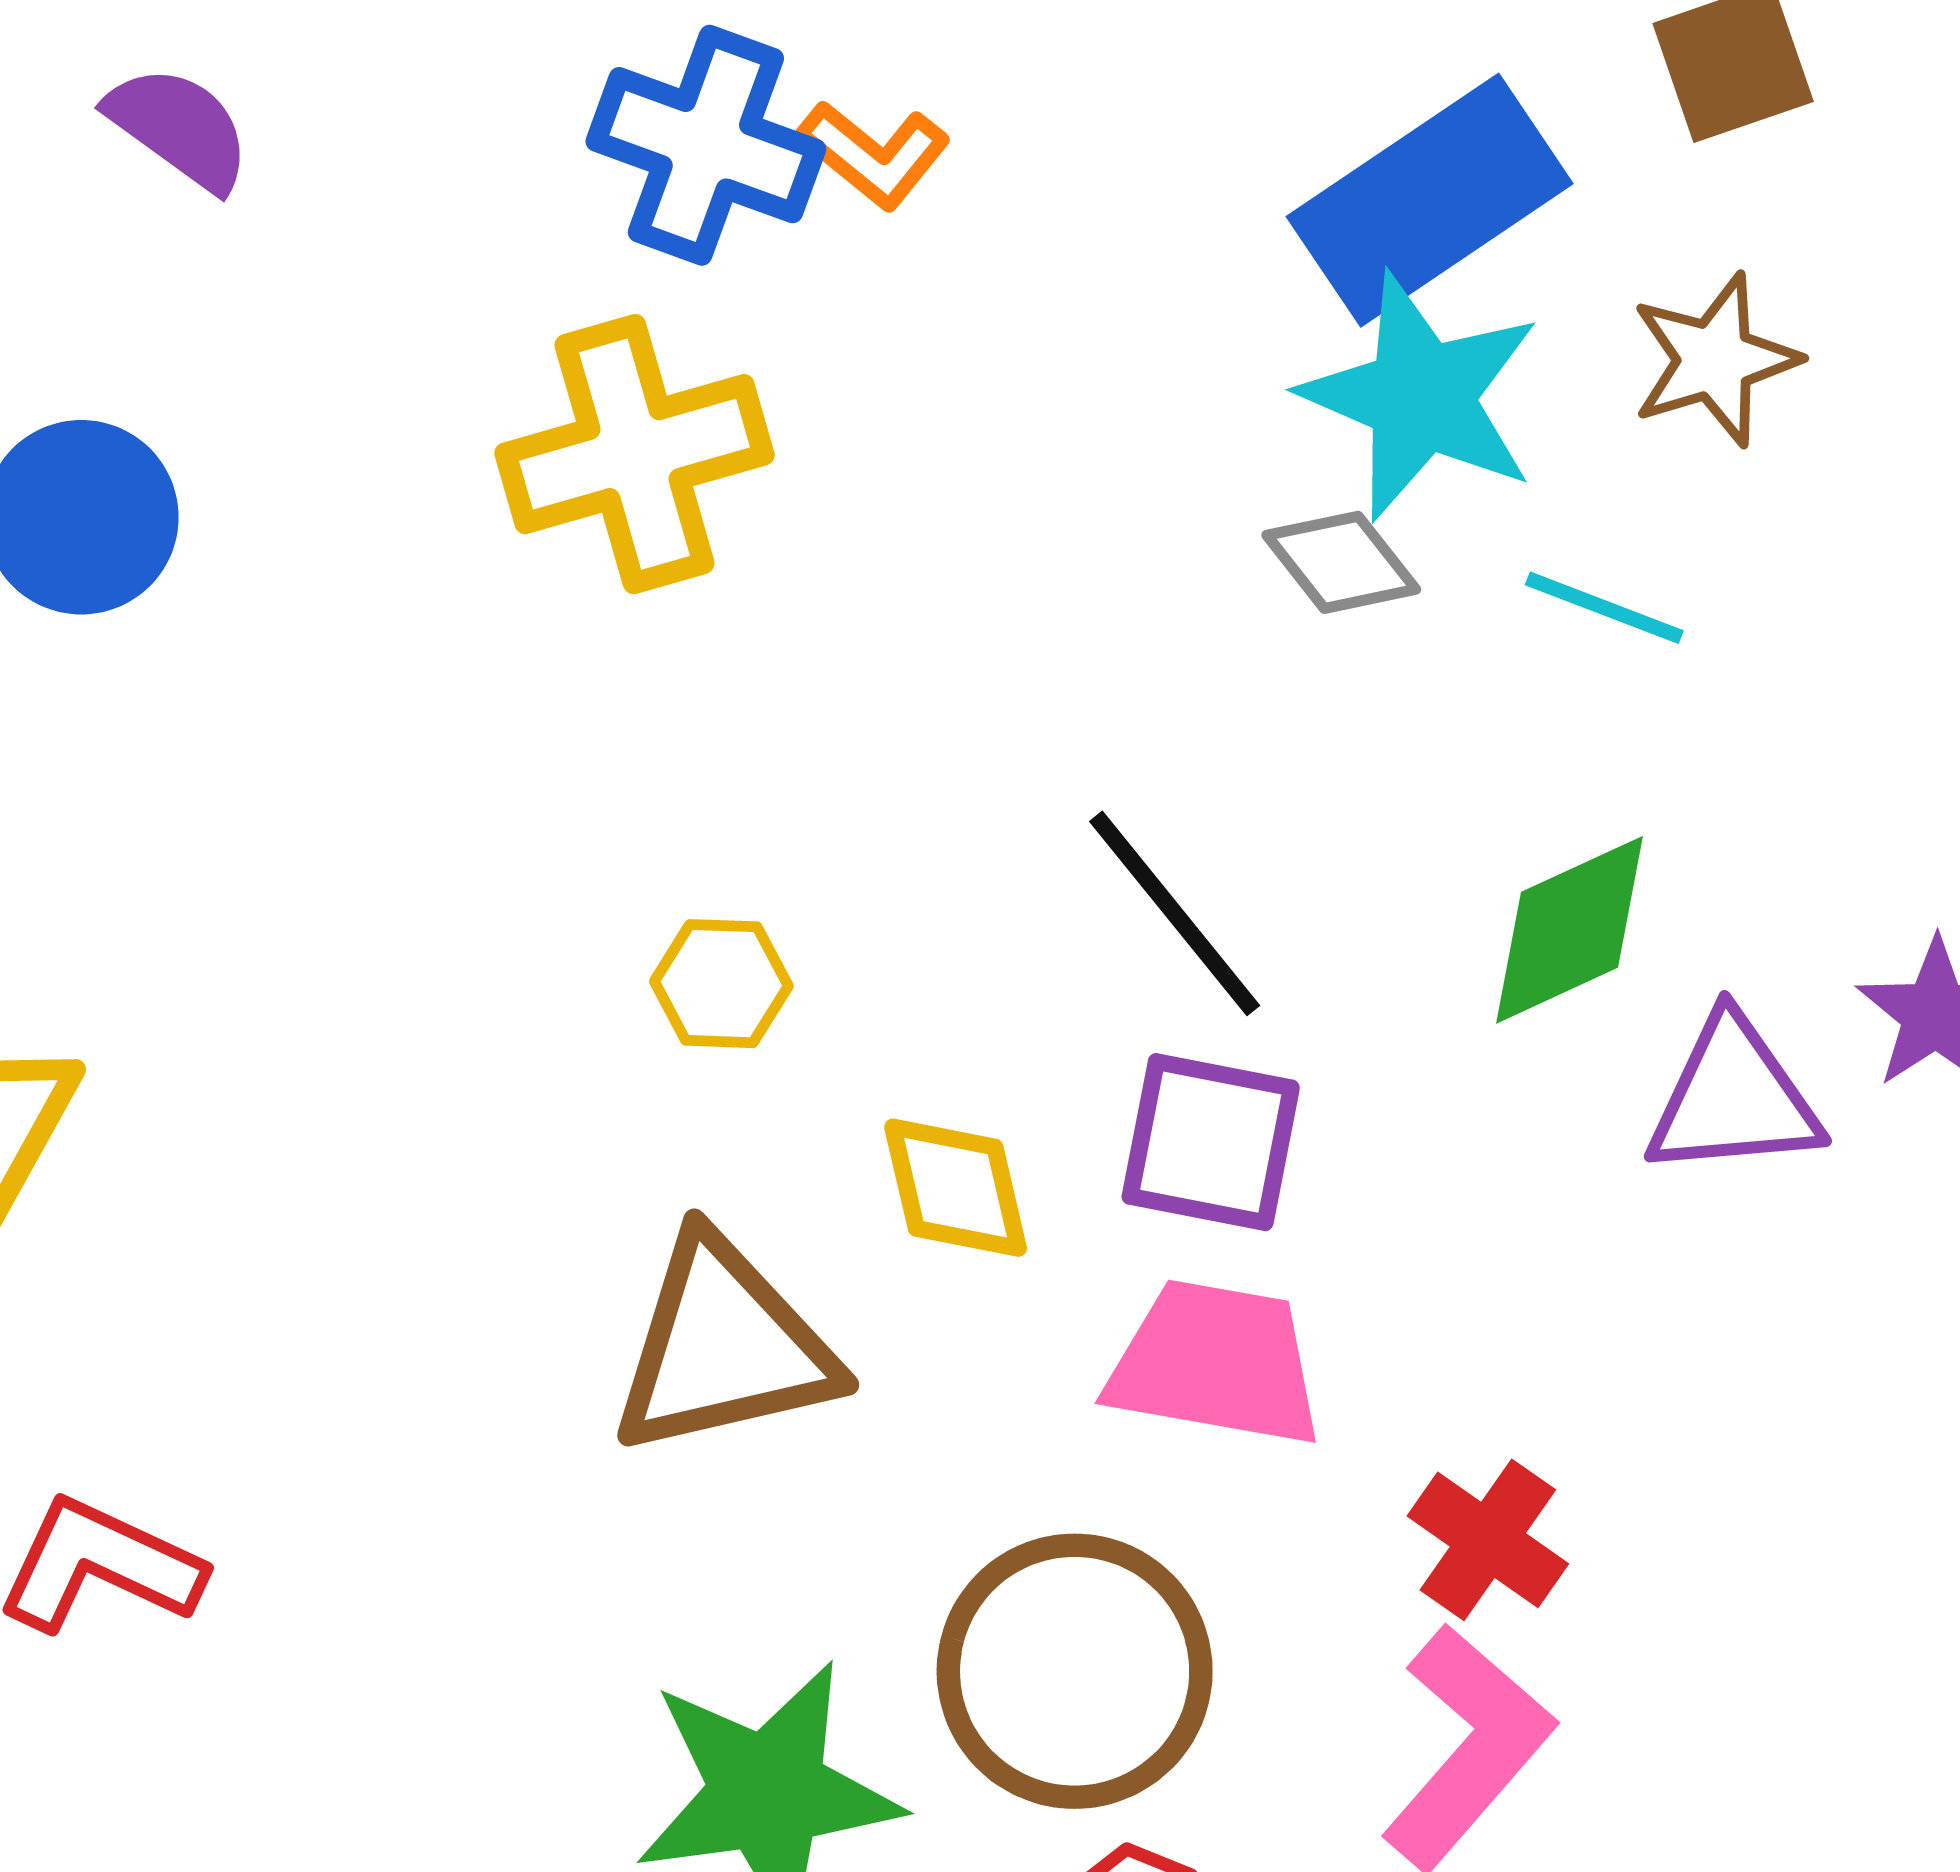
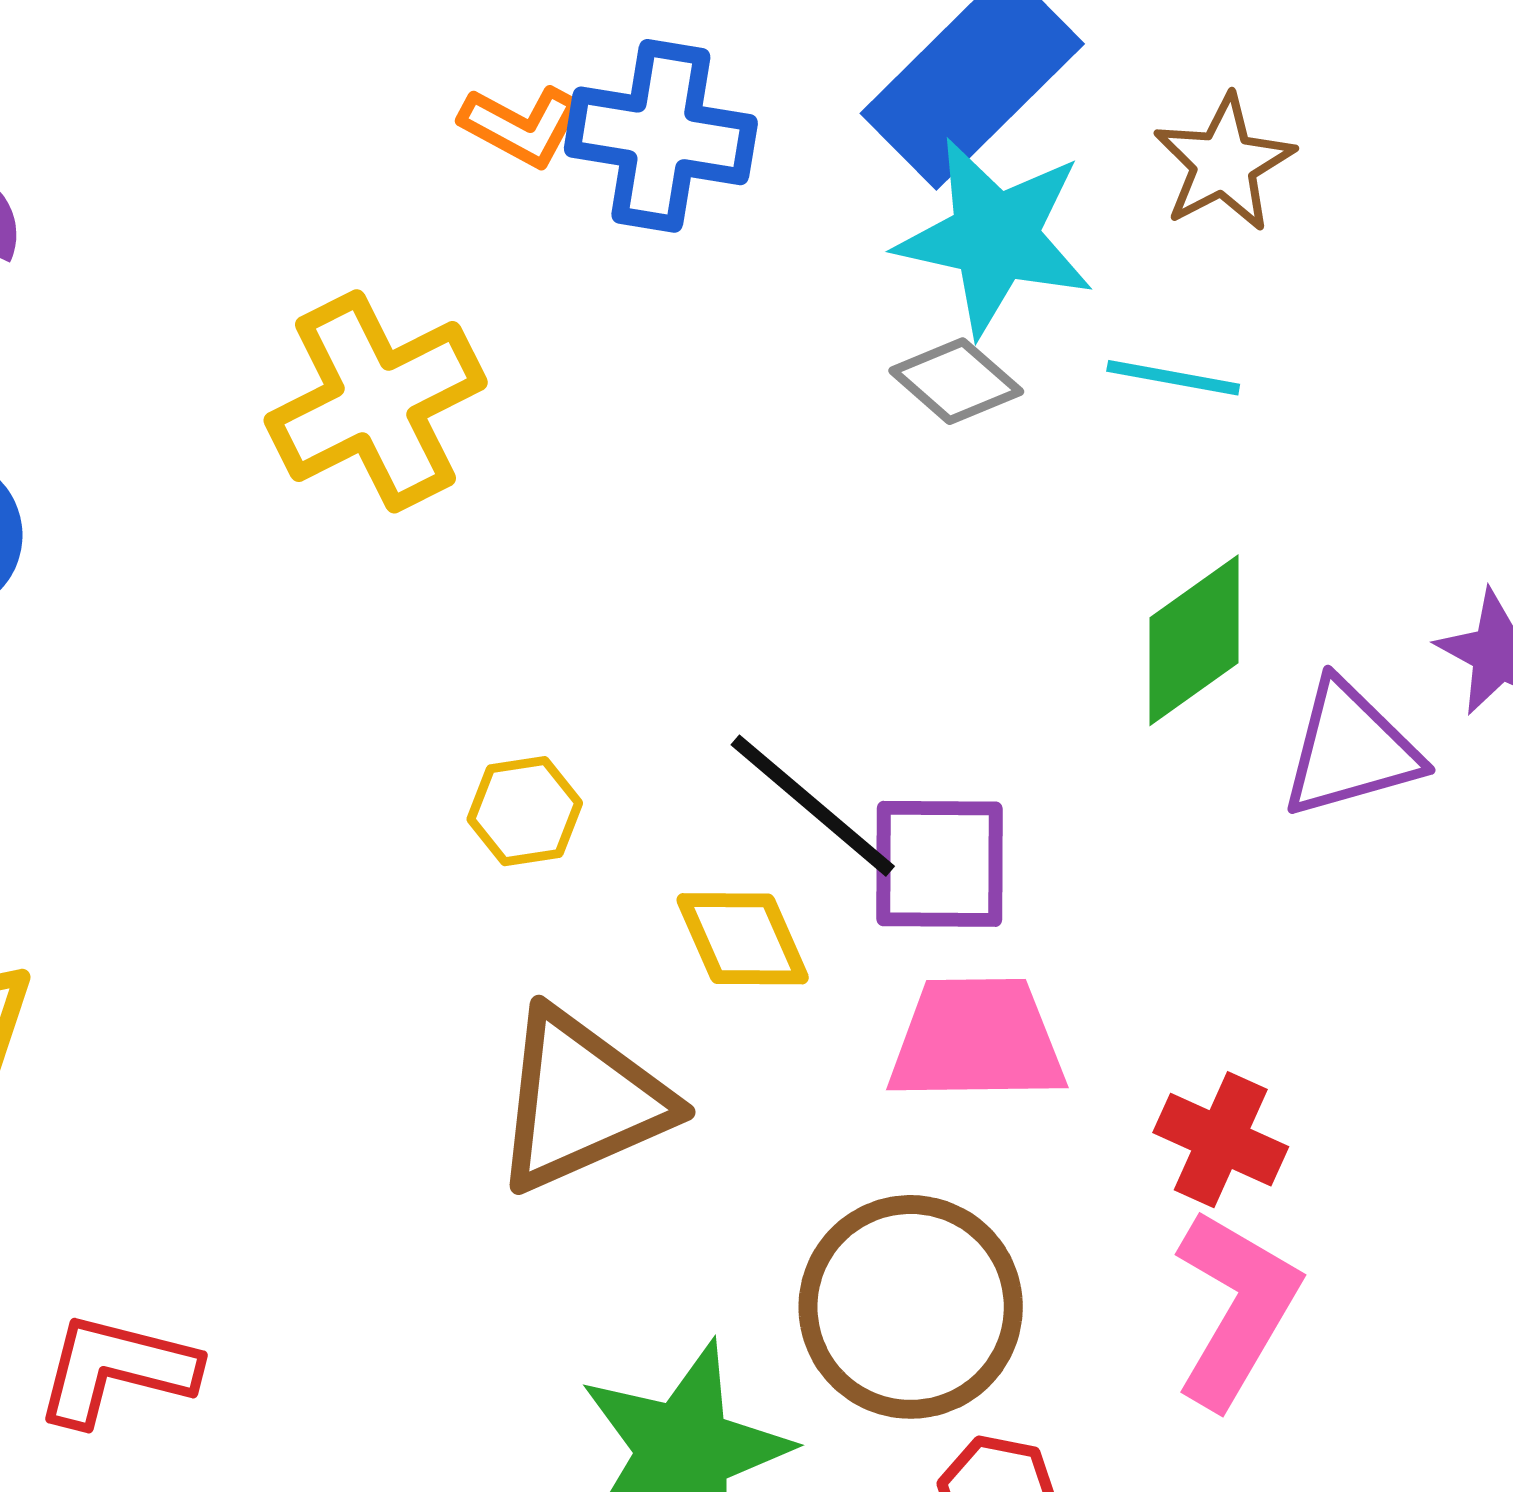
blue cross: (706, 145) -> (661, 136), moved
black line: (1175, 913) -> (813, 806), moved

